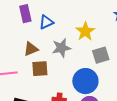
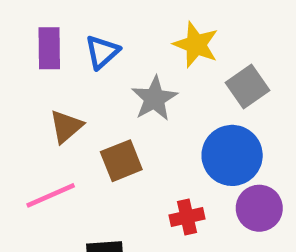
purple rectangle: (25, 14) -> (49, 48), turned 30
brown triangle: (31, 49) -> (66, 126), moved

